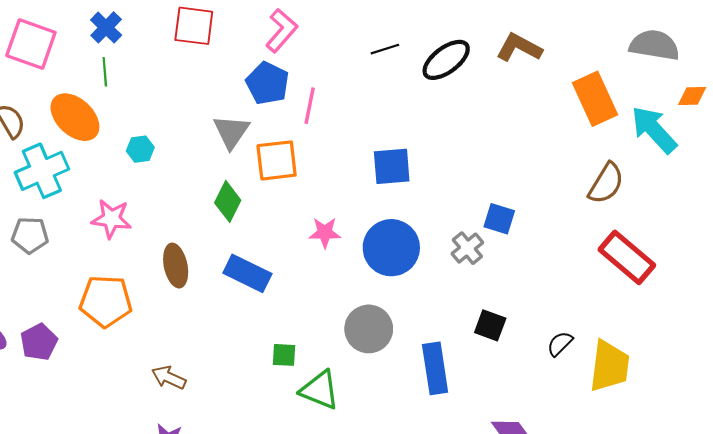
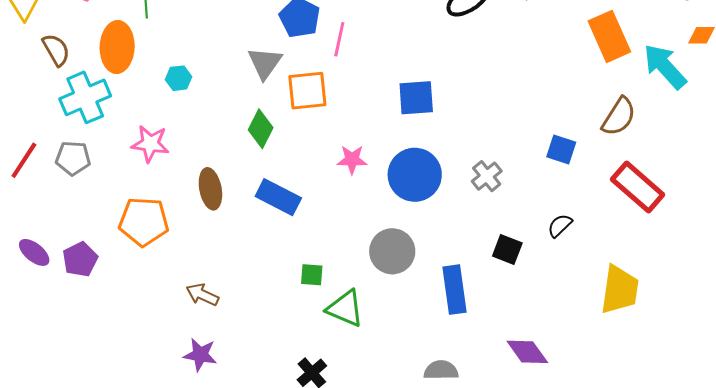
orange ellipse: (75, 117) -> (117, 47), turned 48
blue square: (499, 219) -> (561, 150), moved
black semicircle: (560, 344) -> (560, 226), moved

